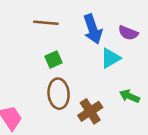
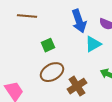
brown line: (46, 23) -> (27, 16), moved
brown ellipse: (59, 94) -> (52, 72), turned 65

